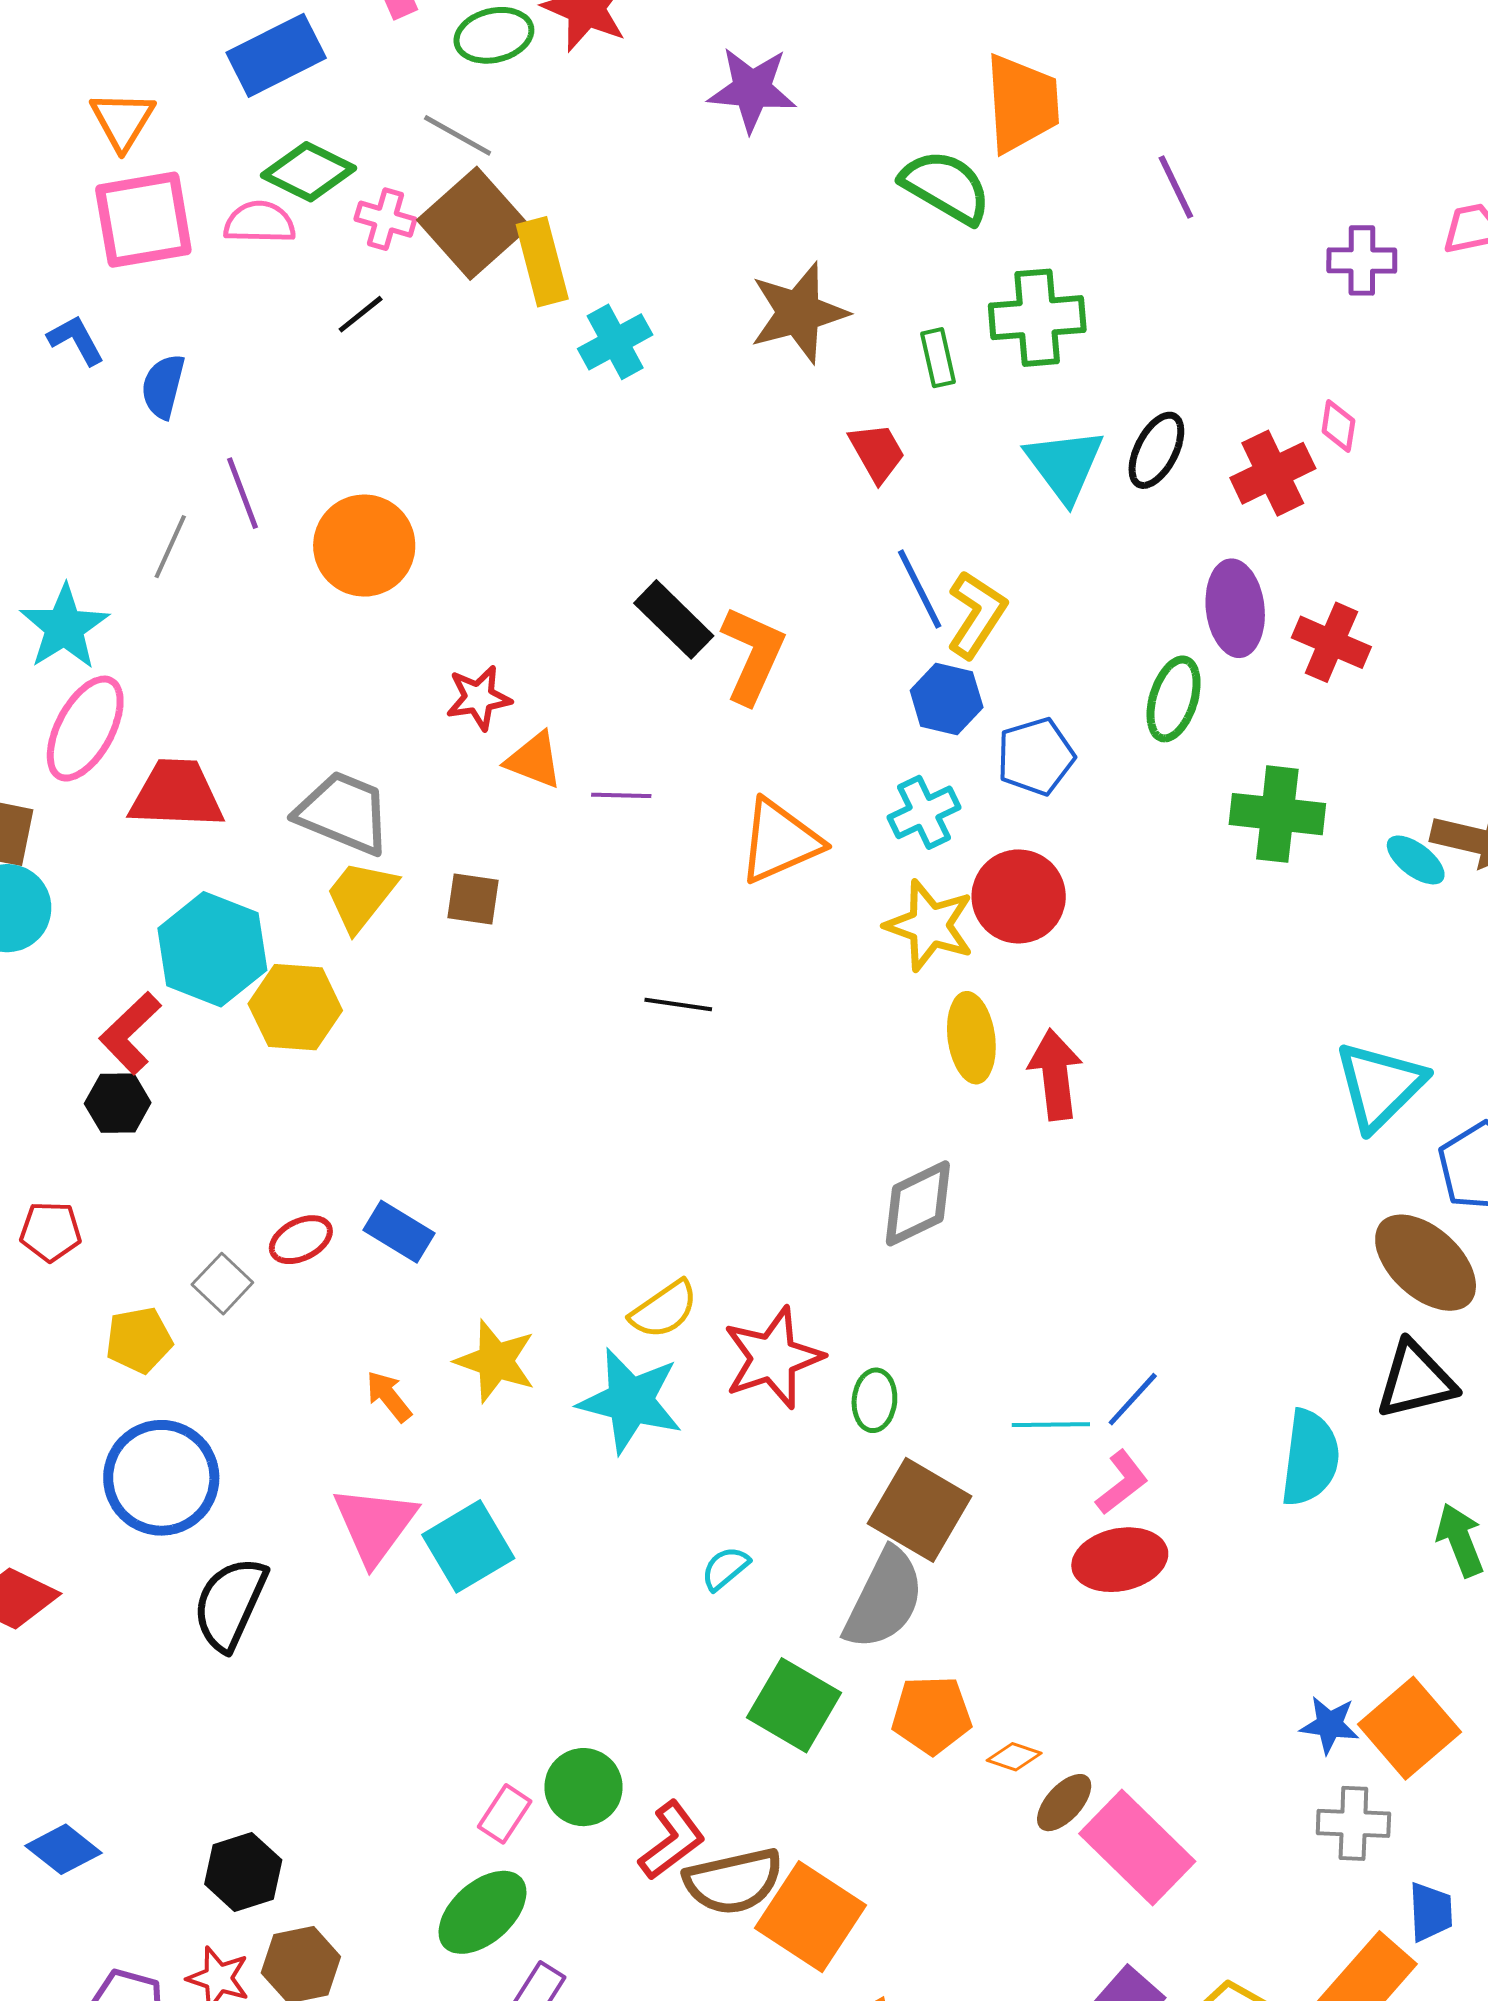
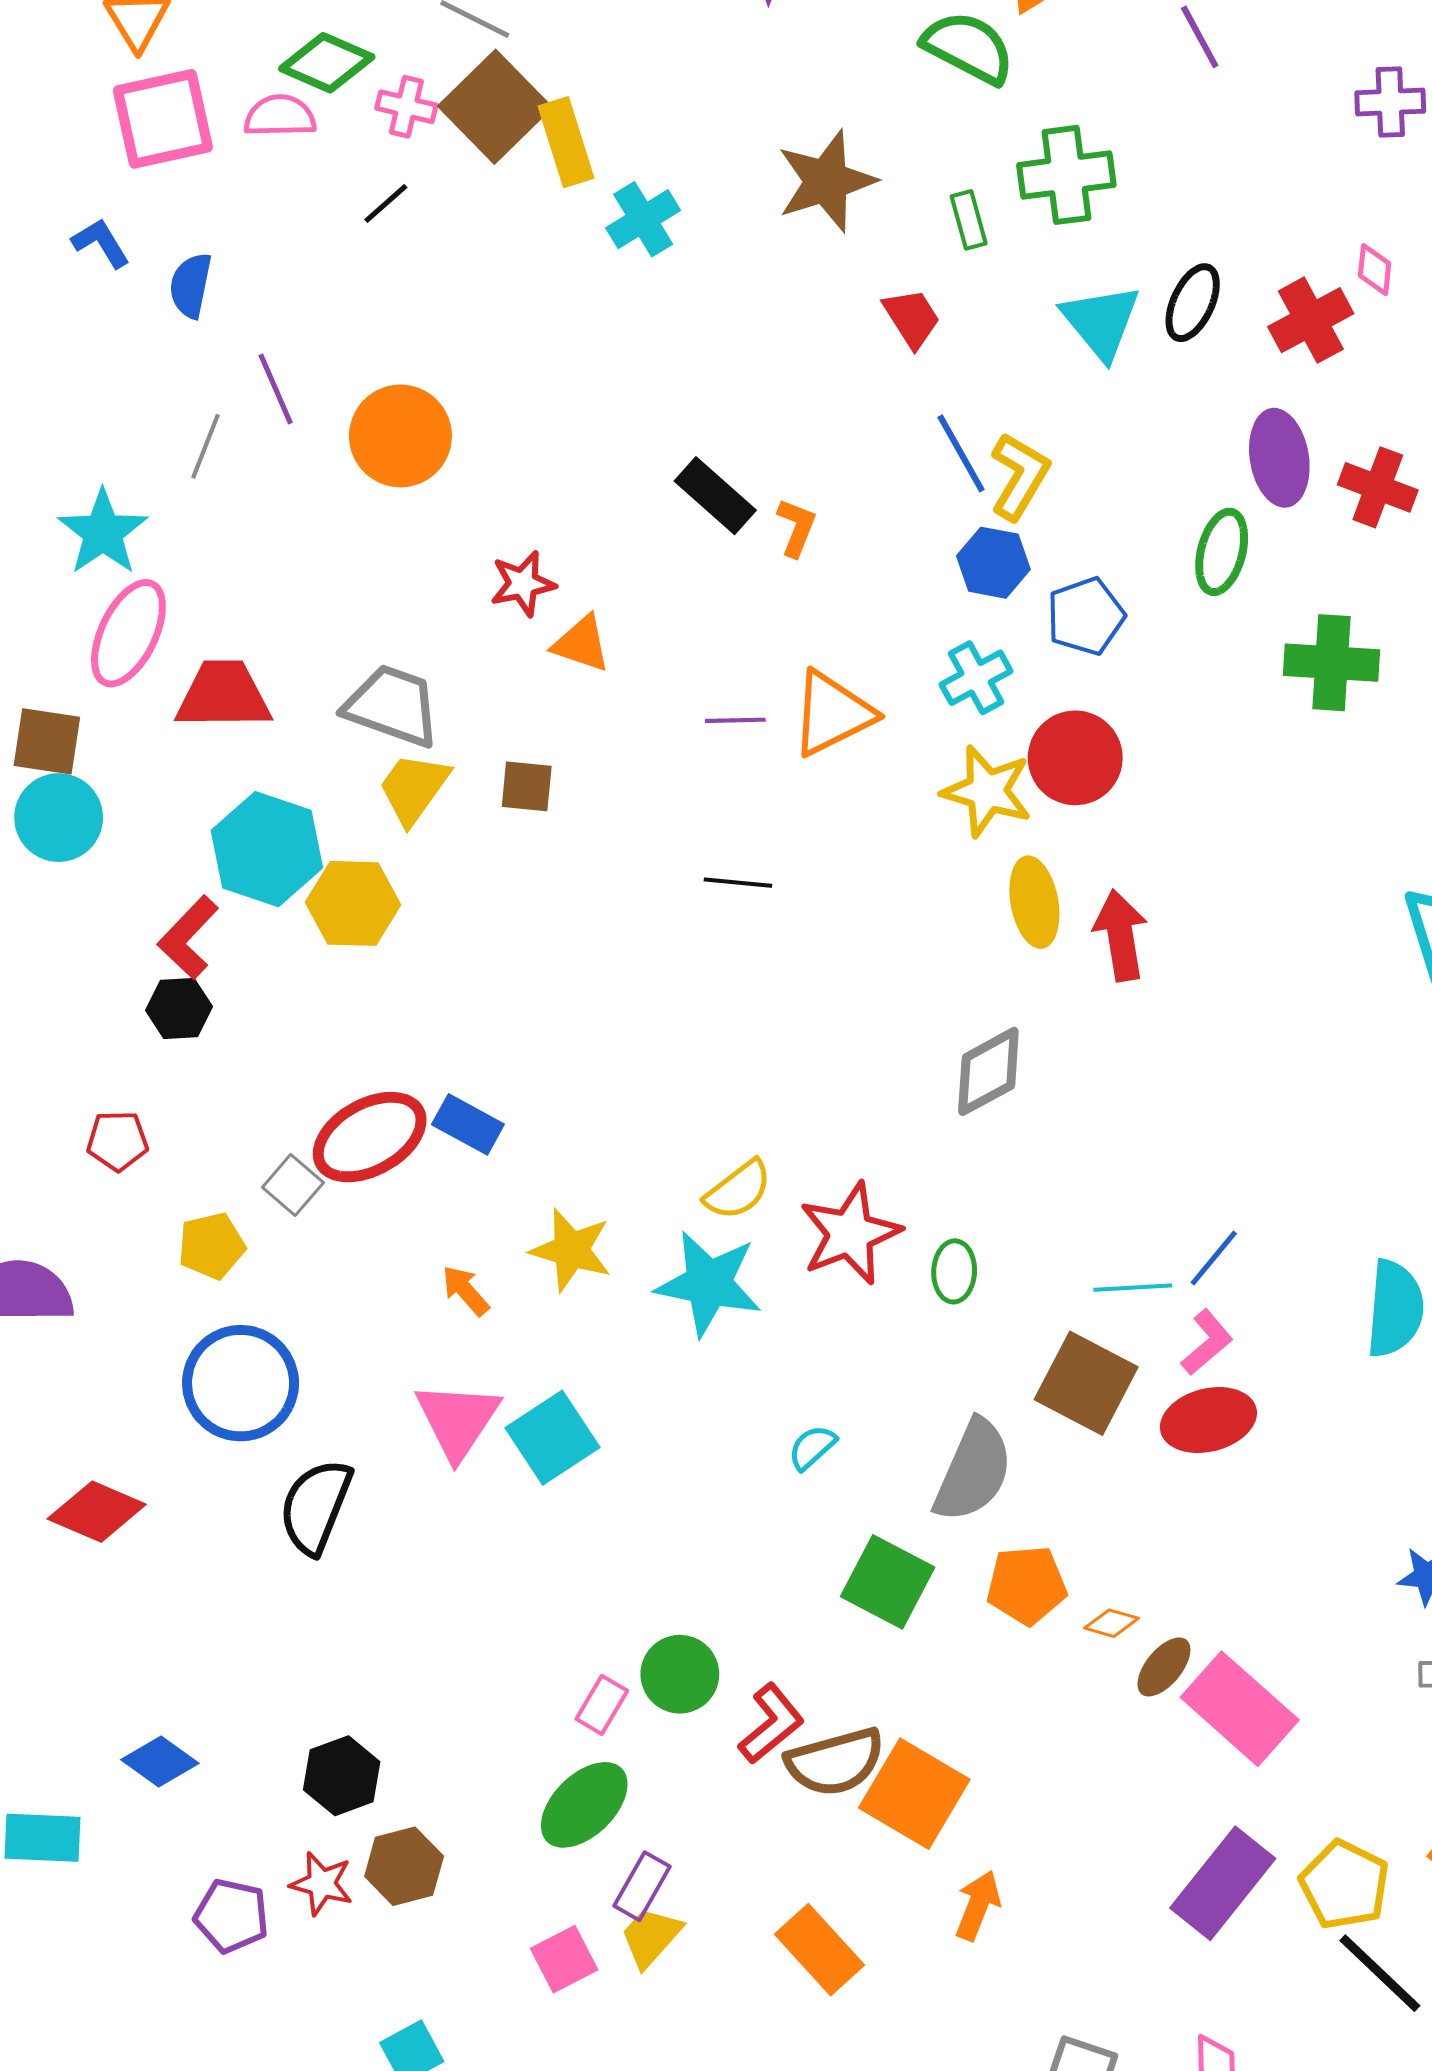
orange L-shape: (753, 655) -> (796, 528), size x0.6
purple line: (621, 795) -> (735, 720), moved
red ellipse: (301, 1240) -> (370, 1137), size x1.8
brown square: (920, 1510) -> (1086, 1383), moved

